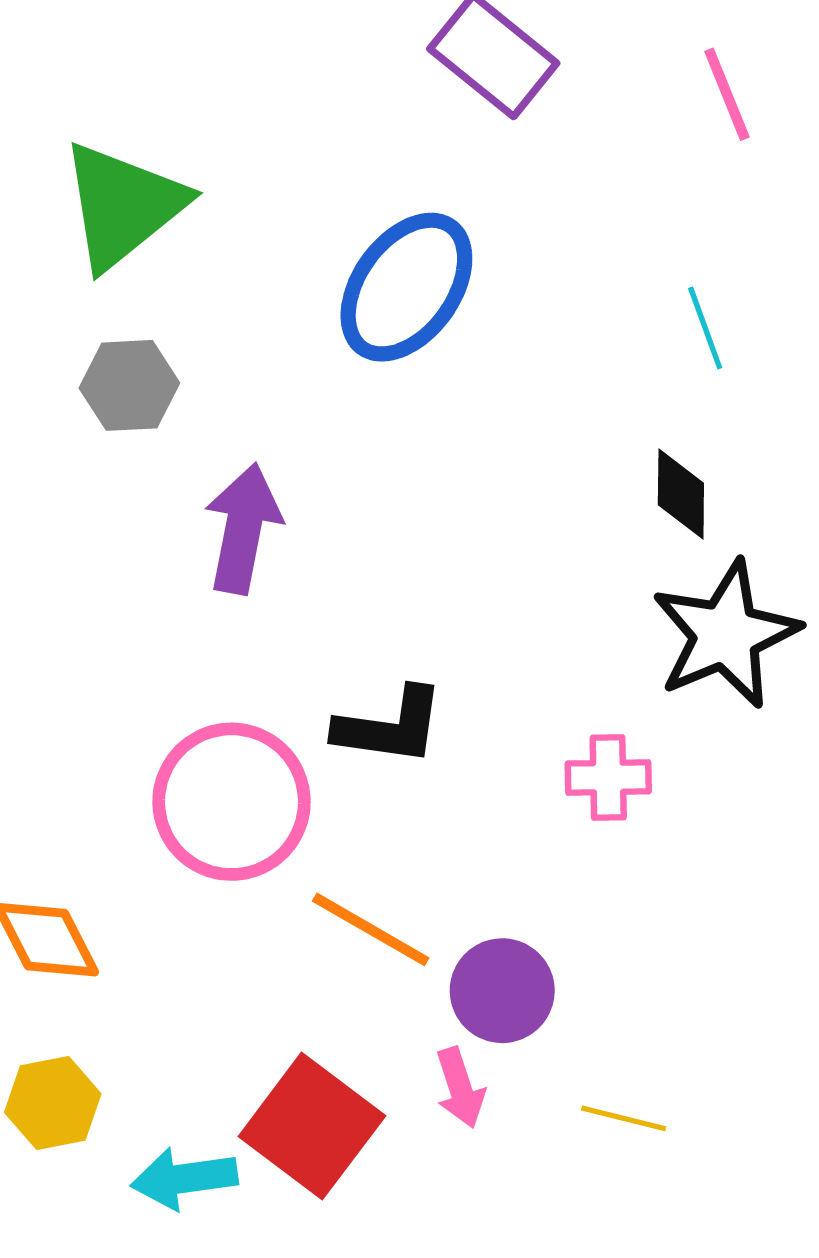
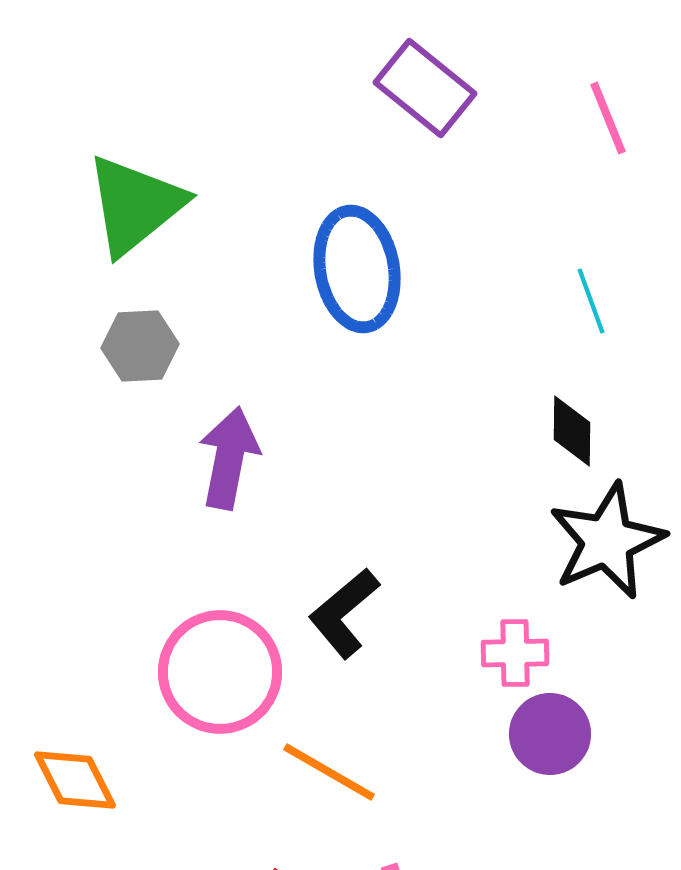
blue ellipse: (406, 287) -> (357, 269), turned -46
black L-shape: (390, 726) -> (344, 613), turned 132
purple circle: (502, 991) -> (550, 734), moved

